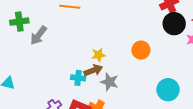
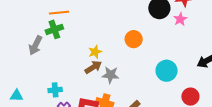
green cross: (19, 22) -> (54, 29), moved
cyan cross: (78, 78) -> (55, 90), moved

